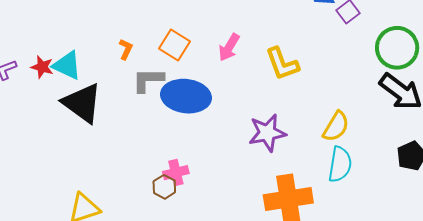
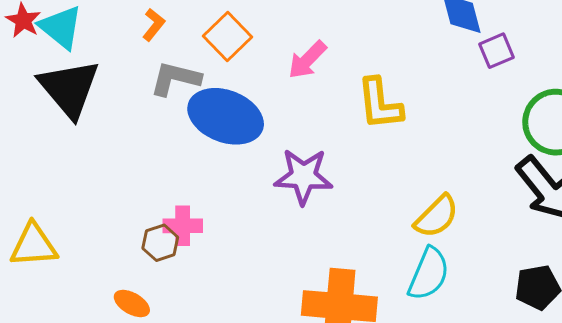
purple star: (267, 133) -> (303, 176), moved

